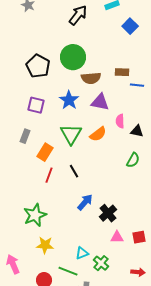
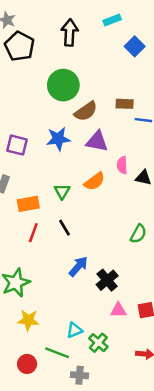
black arrow: (78, 15) -> (70, 33), turned -35
black pentagon: (38, 66) -> (20, 46), moved
brown semicircle: (91, 78) -> (86, 111), turned -30
blue star: (69, 100) -> (58, 139), turned 30
green triangle: (71, 134) -> (62, 191), moved, size x0.6
orange rectangle: (45, 152) -> (28, 204), turned 48
green semicircle: (133, 160) -> (138, 234), moved

